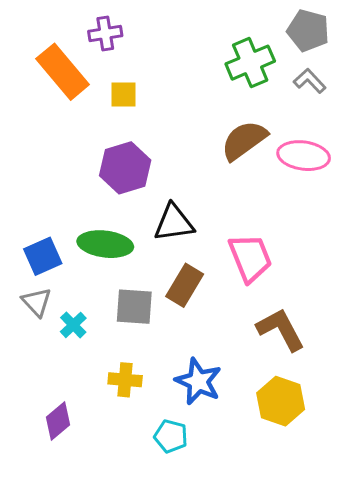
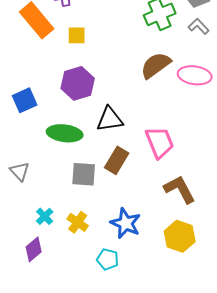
blue square: (43, 256) -> (25, 100), moved
cyan cross: (73, 325) -> (45, 216), moved
yellow cross: (125, 380) -> (78, 222), turned 30

